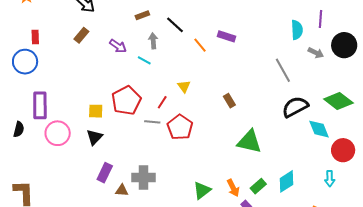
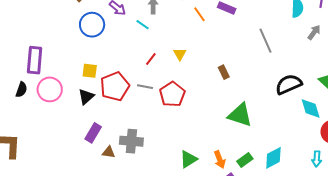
gray arrow: (316, 53) -> (314, 32), turned -84
blue circle: (25, 62) -> (92, 25), moved
gray line: (283, 70) -> (265, 41), moved
red pentagon: (126, 101) -> (115, 86), moved
red line: (162, 102) -> (151, 59), moved
black semicircle: (19, 129) -> (21, 90), moved

